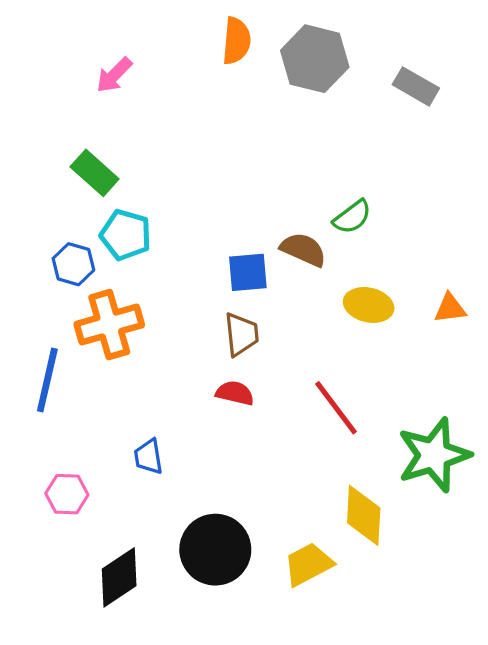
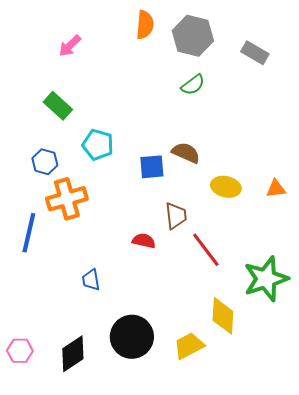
green semicircle: (352, 217) -> (193, 85), moved
cyan pentagon: (126, 235) -> (98, 145), moved
brown trapezoid: (241, 334) -> (176, 216), moved
pink hexagon: (67, 494) -> (20, 351), moved

